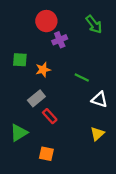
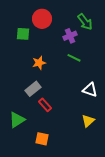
purple cross: (60, 40) -> (70, 36), moved
green square: (20, 60) -> (23, 34), moved
green line: (82, 77) -> (74, 58), moved

